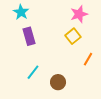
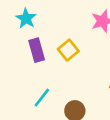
yellow square: (73, 36) -> (68, 50), moved

